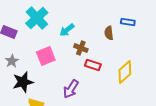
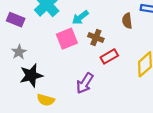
pink square: (46, 56) -> (67, 39), moved
red rectangle: (93, 65) -> (109, 56), turned -49

